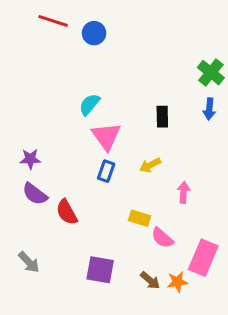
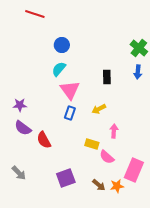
blue circle: (94, 33) -> (62, 45), moved
pink arrow: (184, 192) -> (114, 131), moved
purple square: (100, 270) -> (66, 178), turned -30

